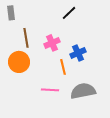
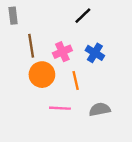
blue cross: (78, 53) -> (95, 53), moved, turned -35
orange circle: (19, 62) -> (42, 75), moved
gray semicircle: (83, 91) -> (100, 109), size x0.7

